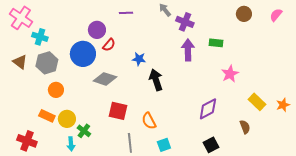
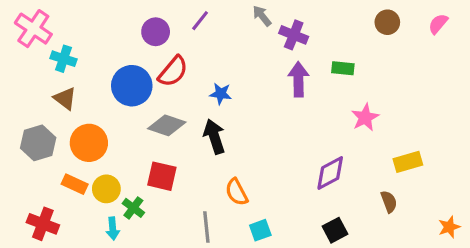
purple line: (126, 13) -> (200, 21), turned -48
purple circle: (97, 30) -> (156, 32), moved
red semicircle: (109, 45) -> (173, 71), size x1.5
brown triangle: (20, 62) -> (65, 98), moved
gray hexagon: (47, 63) -> (38, 143), moved
black arrow: (156, 80) -> (214, 137), moved
orange circle: (56, 90) -> (89, 143), size x1.5
yellow rectangle: (257, 102) -> (408, 162), turned -60
orange star: (283, 105) -> (449, 227), moved
red square: (118, 111) -> (162, 176), moved

